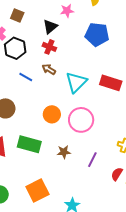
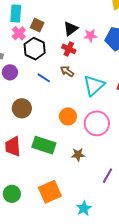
pink star: (67, 11) -> (90, 36), moved
brown square: (17, 16) -> (37, 25), moved
purple line: (92, 160) -> (107, 176), moved

